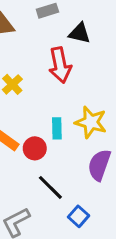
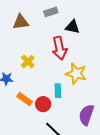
yellow star: (91, 122) -> (76, 74), moved

